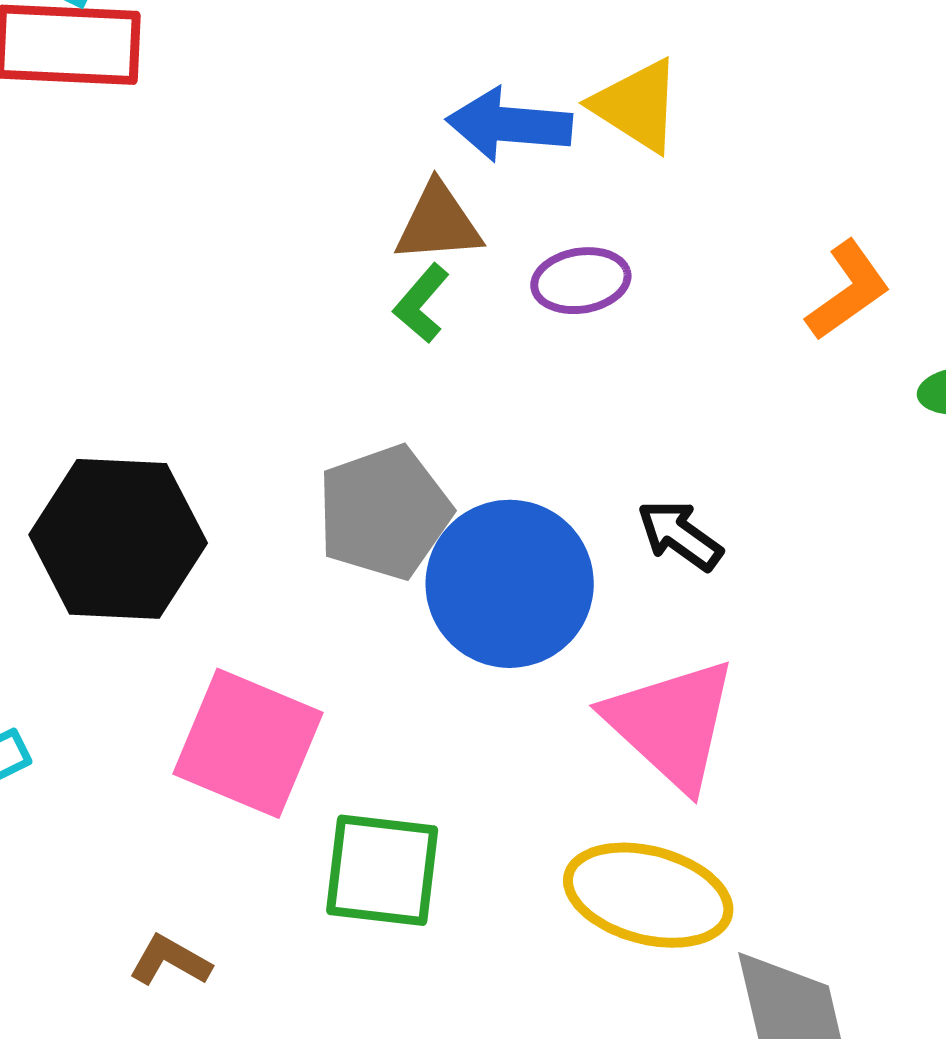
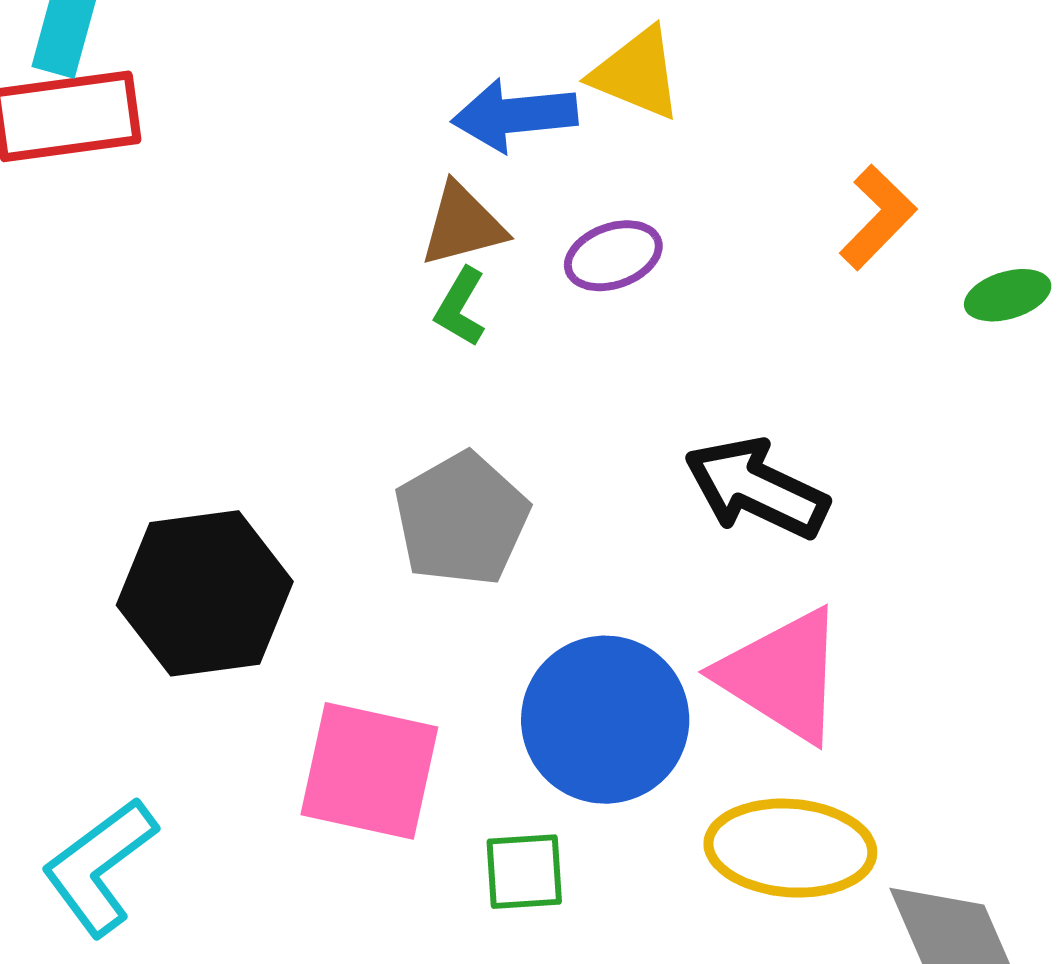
black arrow: (680, 535) -> (756, 488), size x1.6
blue circle: (510, 584) -> (605, 720), moved
green square: (382, 870) -> (524, 872), size x0.7

